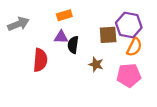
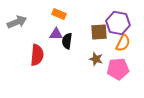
orange rectangle: (64, 15) -> (59, 14), turned 40
brown star: (96, 64) -> (96, 59), moved

